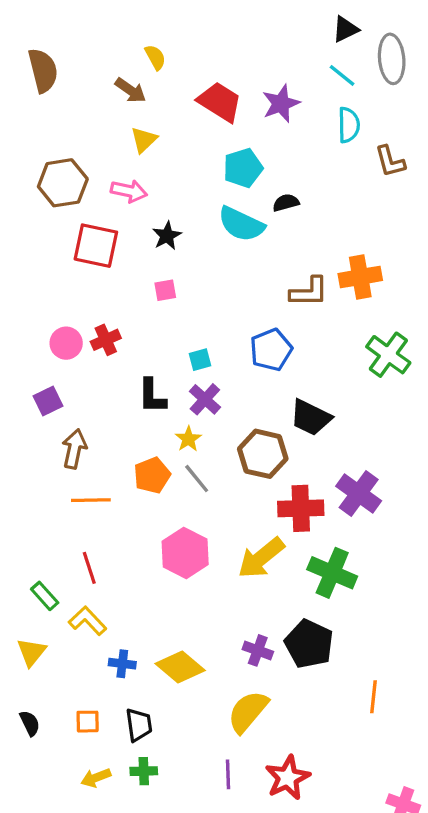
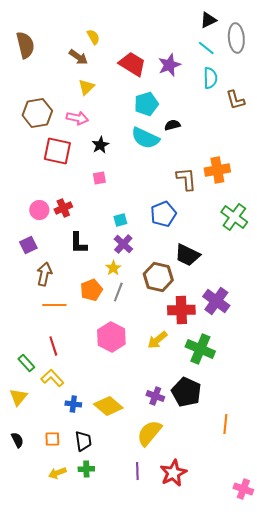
brown L-shape: (309, 292) -> (186, 179), turned -95
black L-shape: (152, 396) -> (78, 243), moved
gray line: (197, 479) -> (118, 292), turned 60
yellow arrow: (261, 558) -> (157, 340), size x0.7

